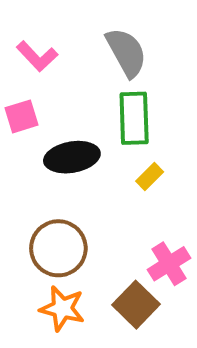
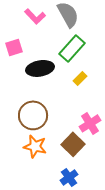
pink L-shape: (37, 56) -> (35, 16), moved
green rectangle: (134, 118) -> (72, 48), turned 44

